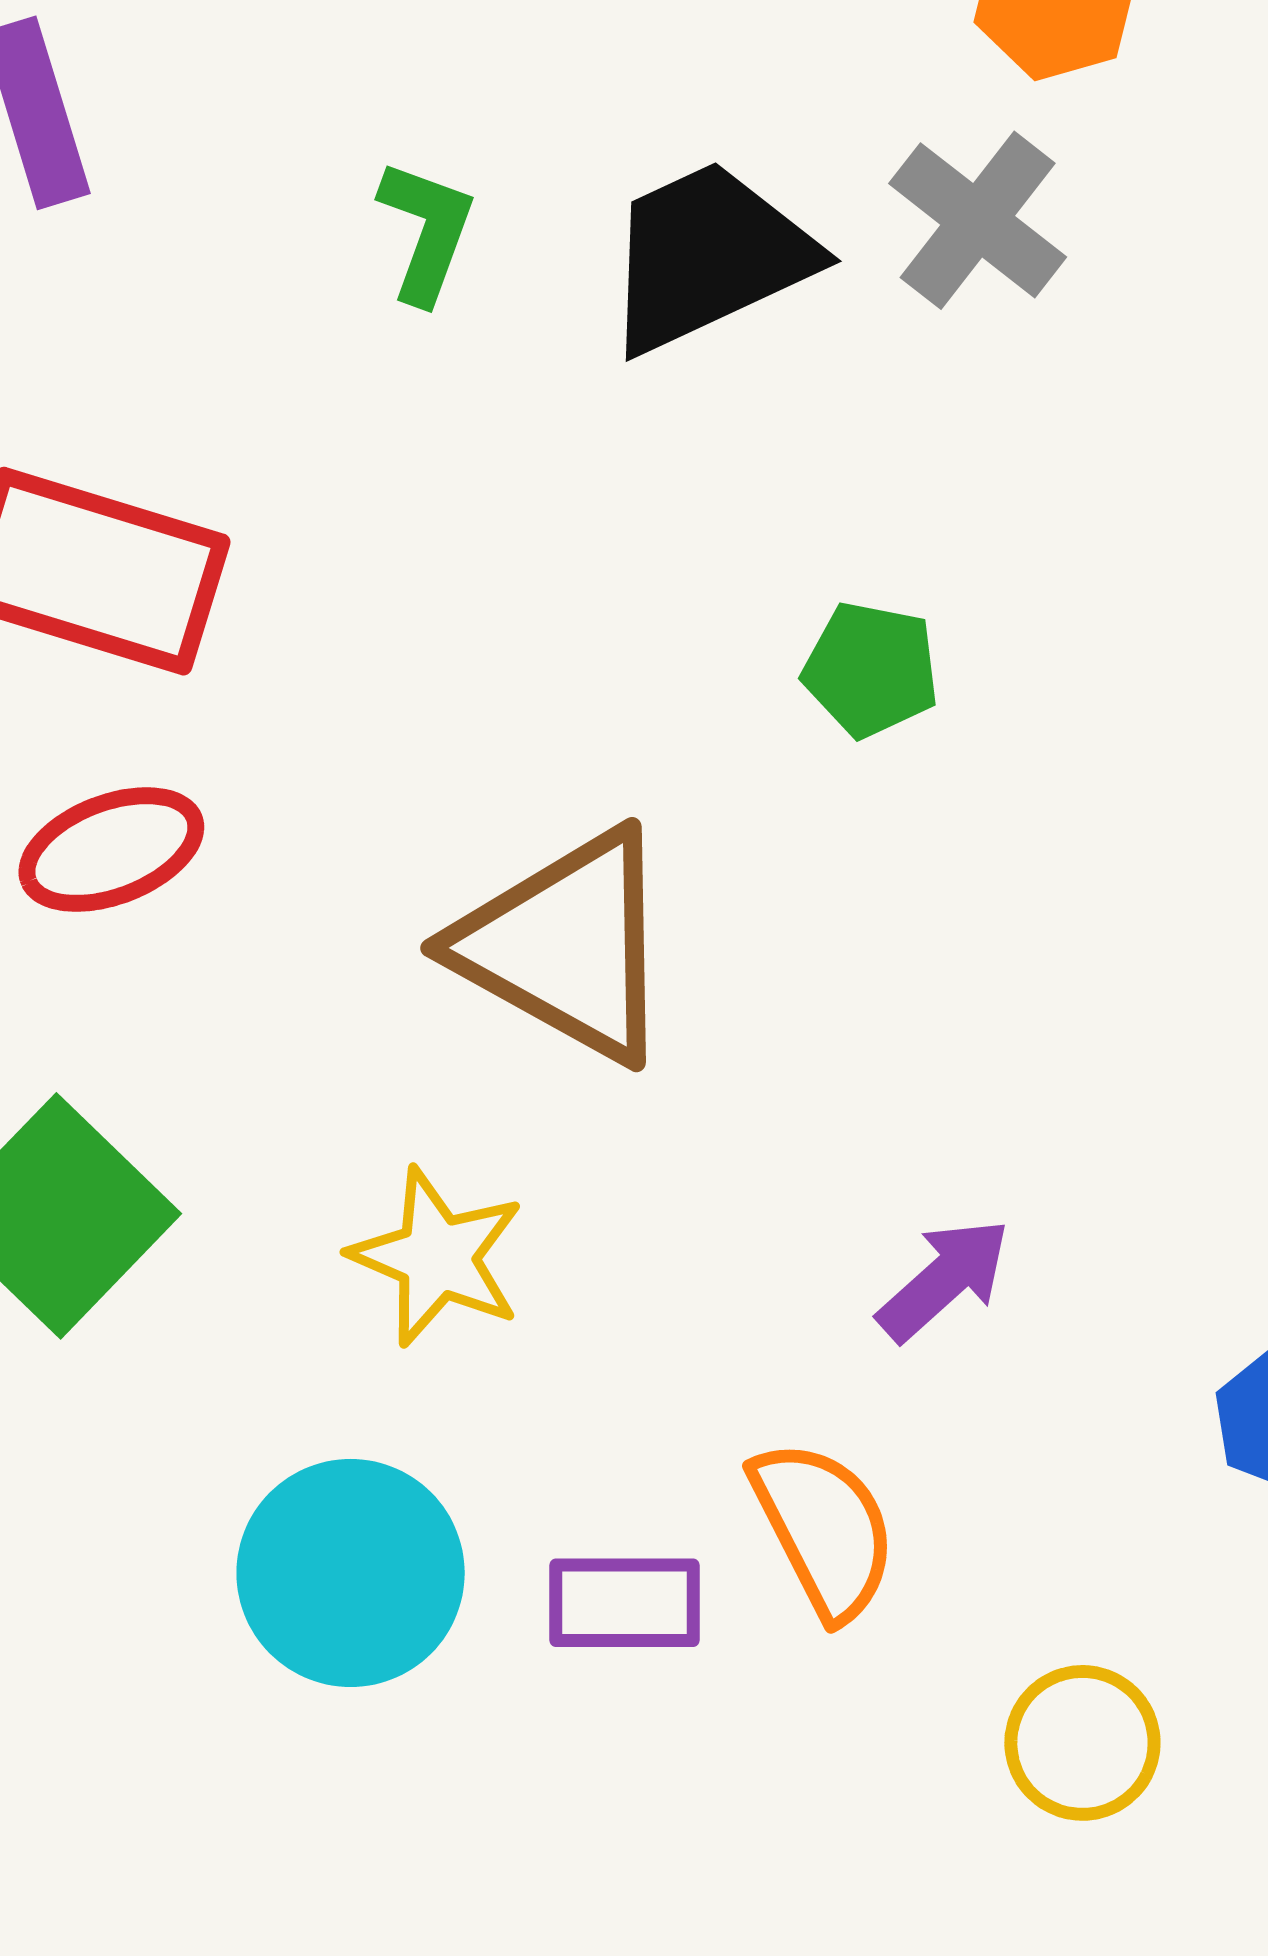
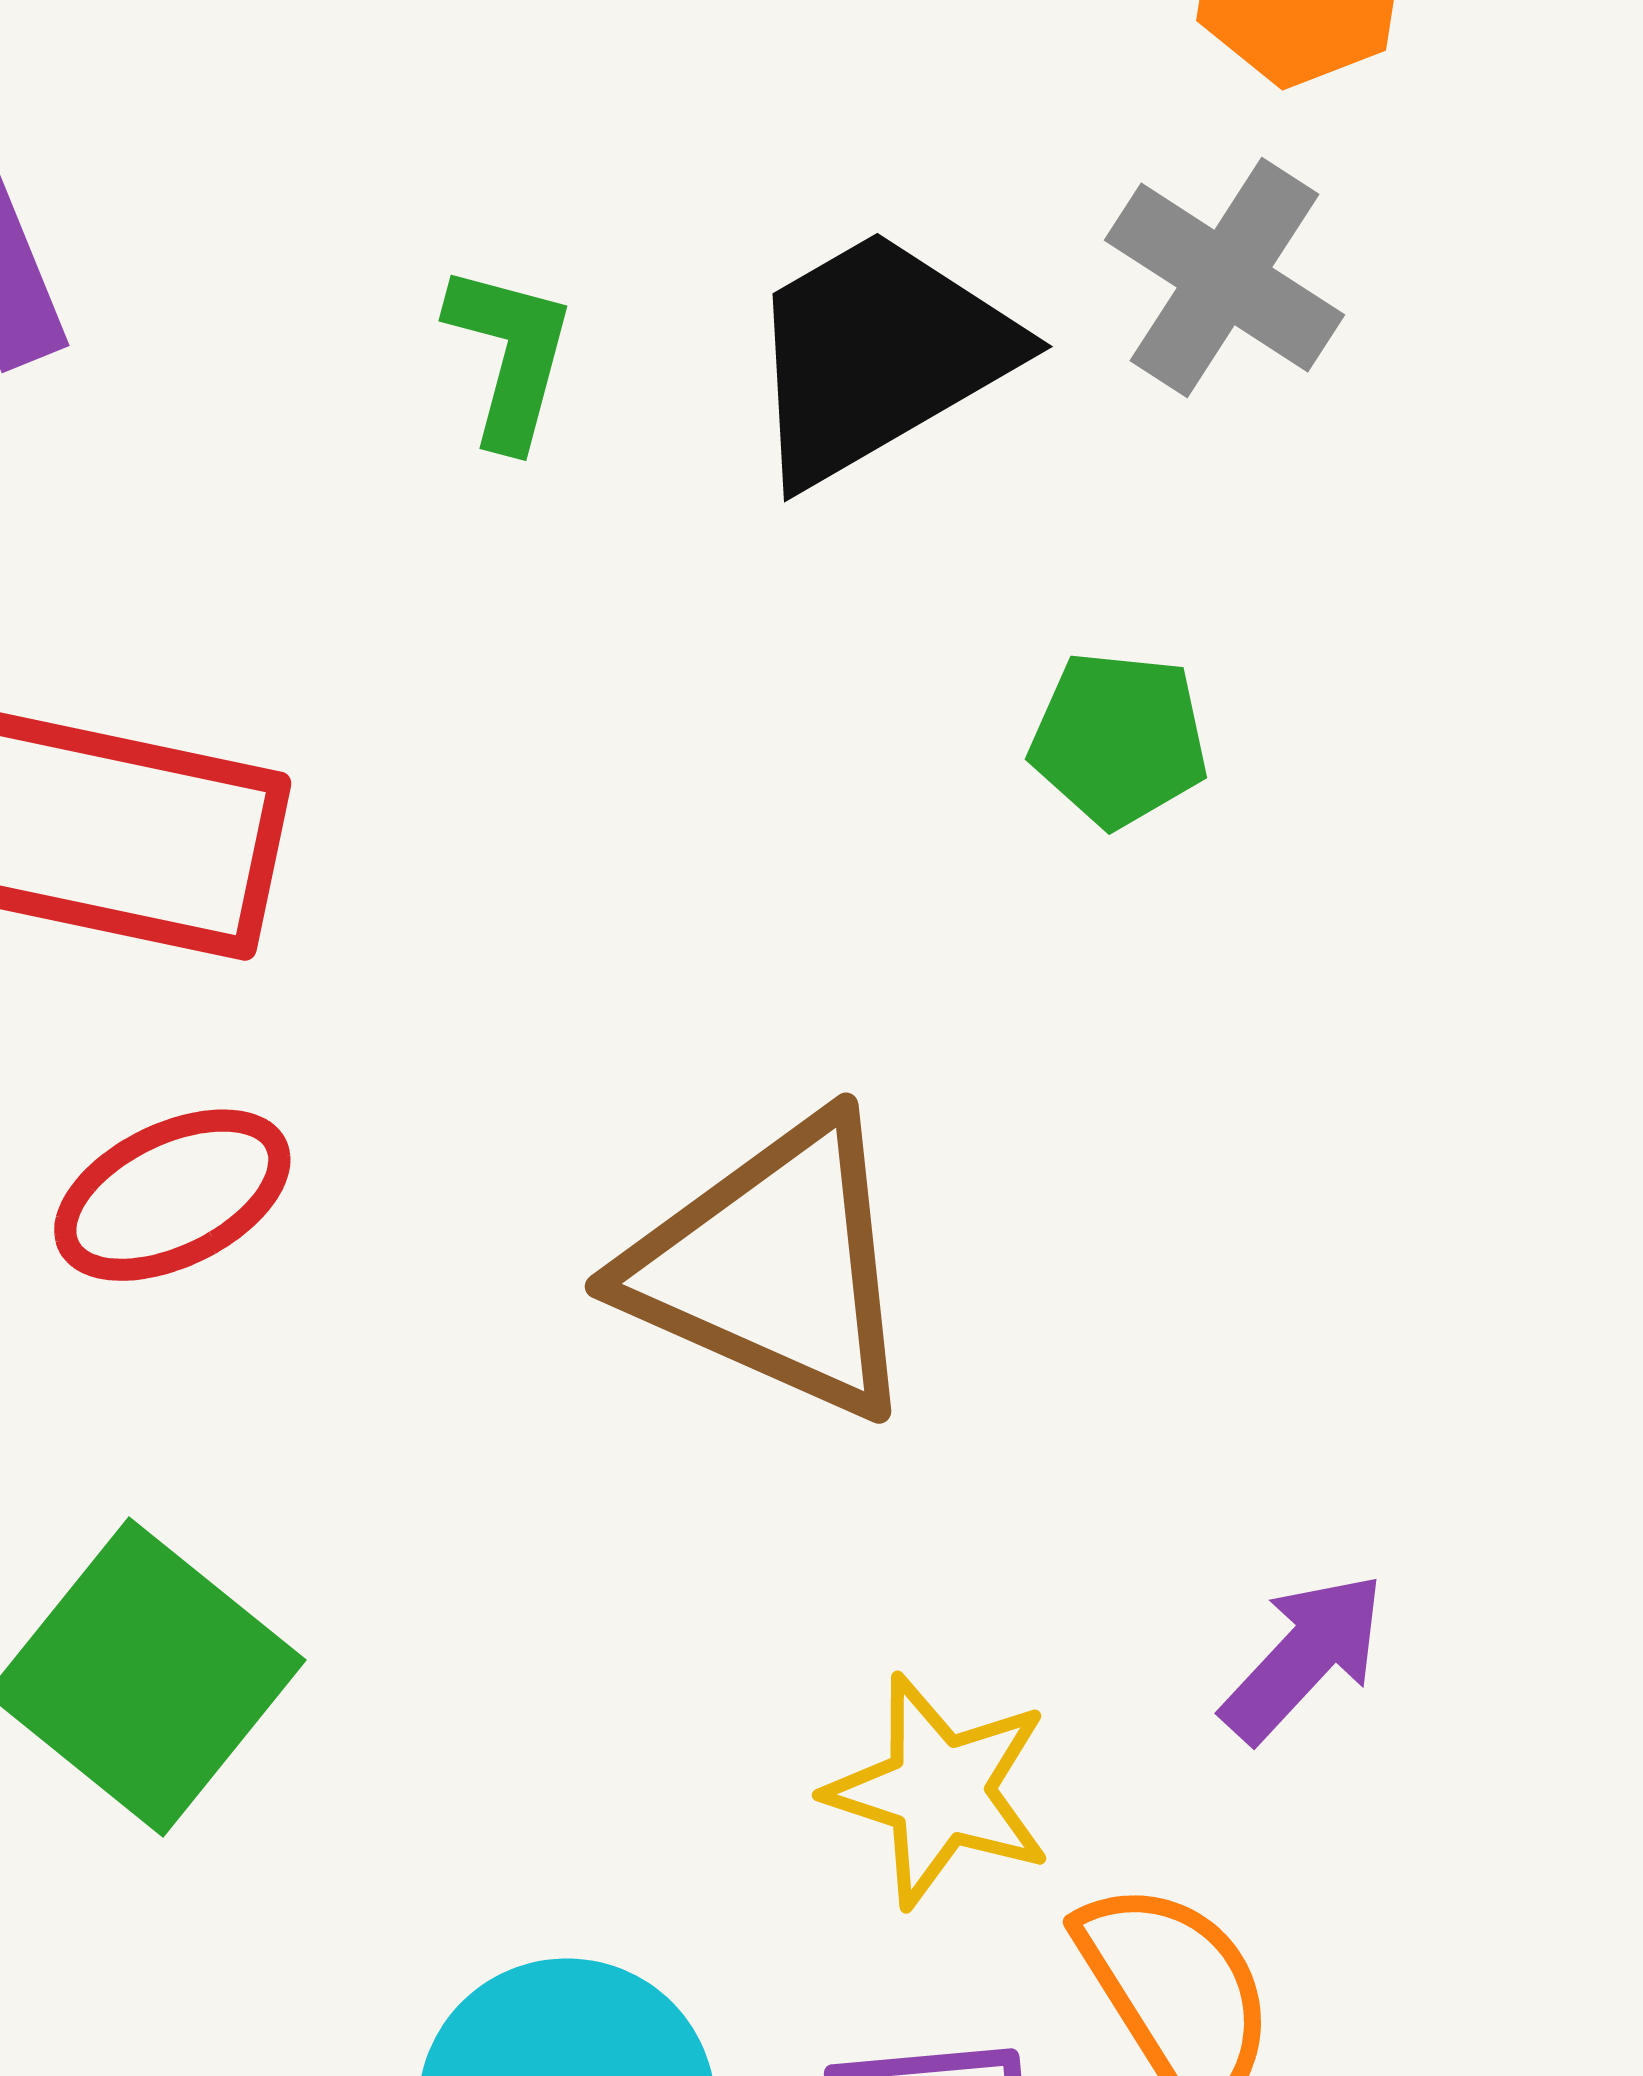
green pentagon: (871, 670) -> (1119, 739), moved
yellow star: (437, 1257) -> (939, 1791), moved

